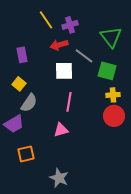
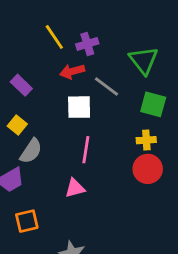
purple rectangle: (22, 55) -> (21, 85), turned -35
green square: (107, 71) -> (153, 104), moved

